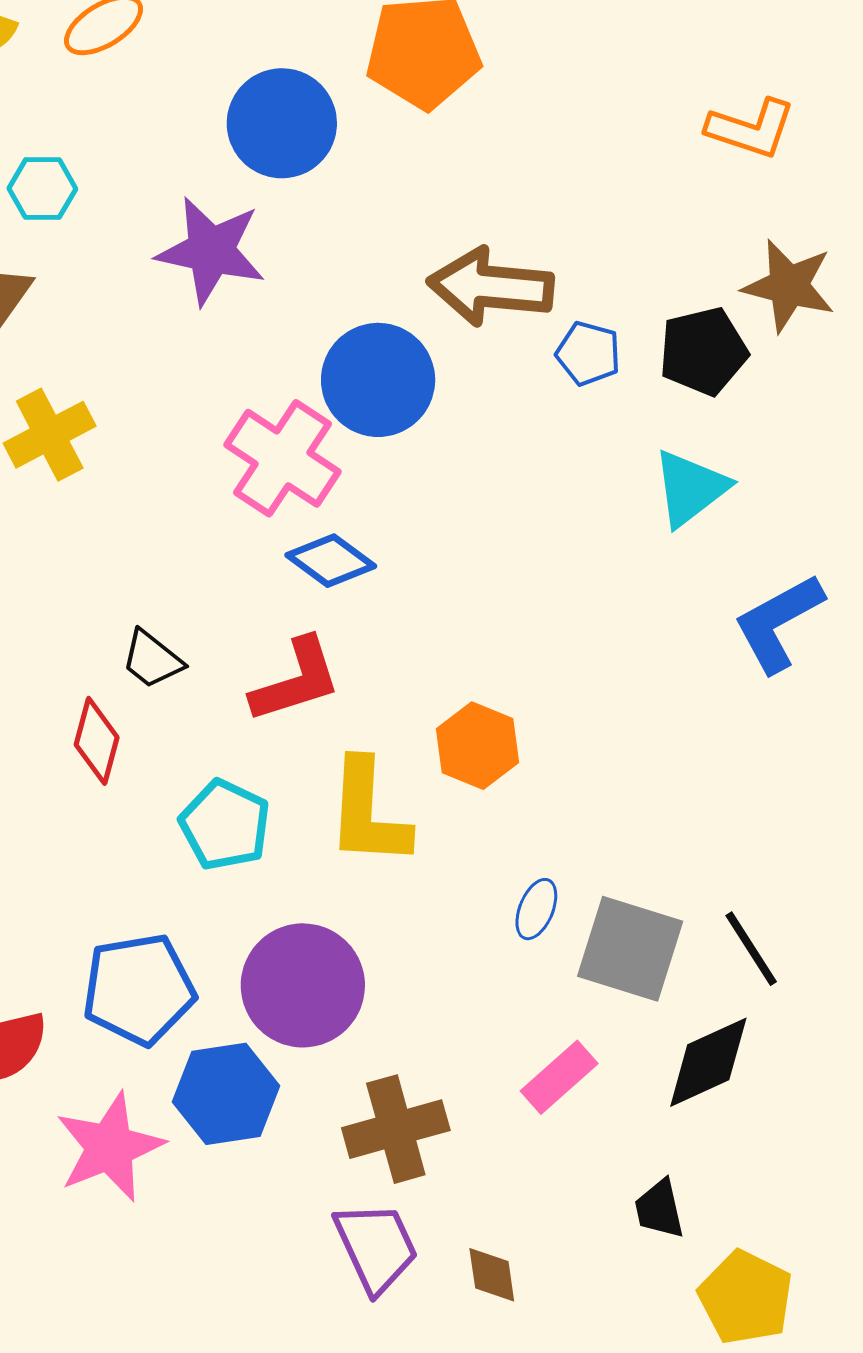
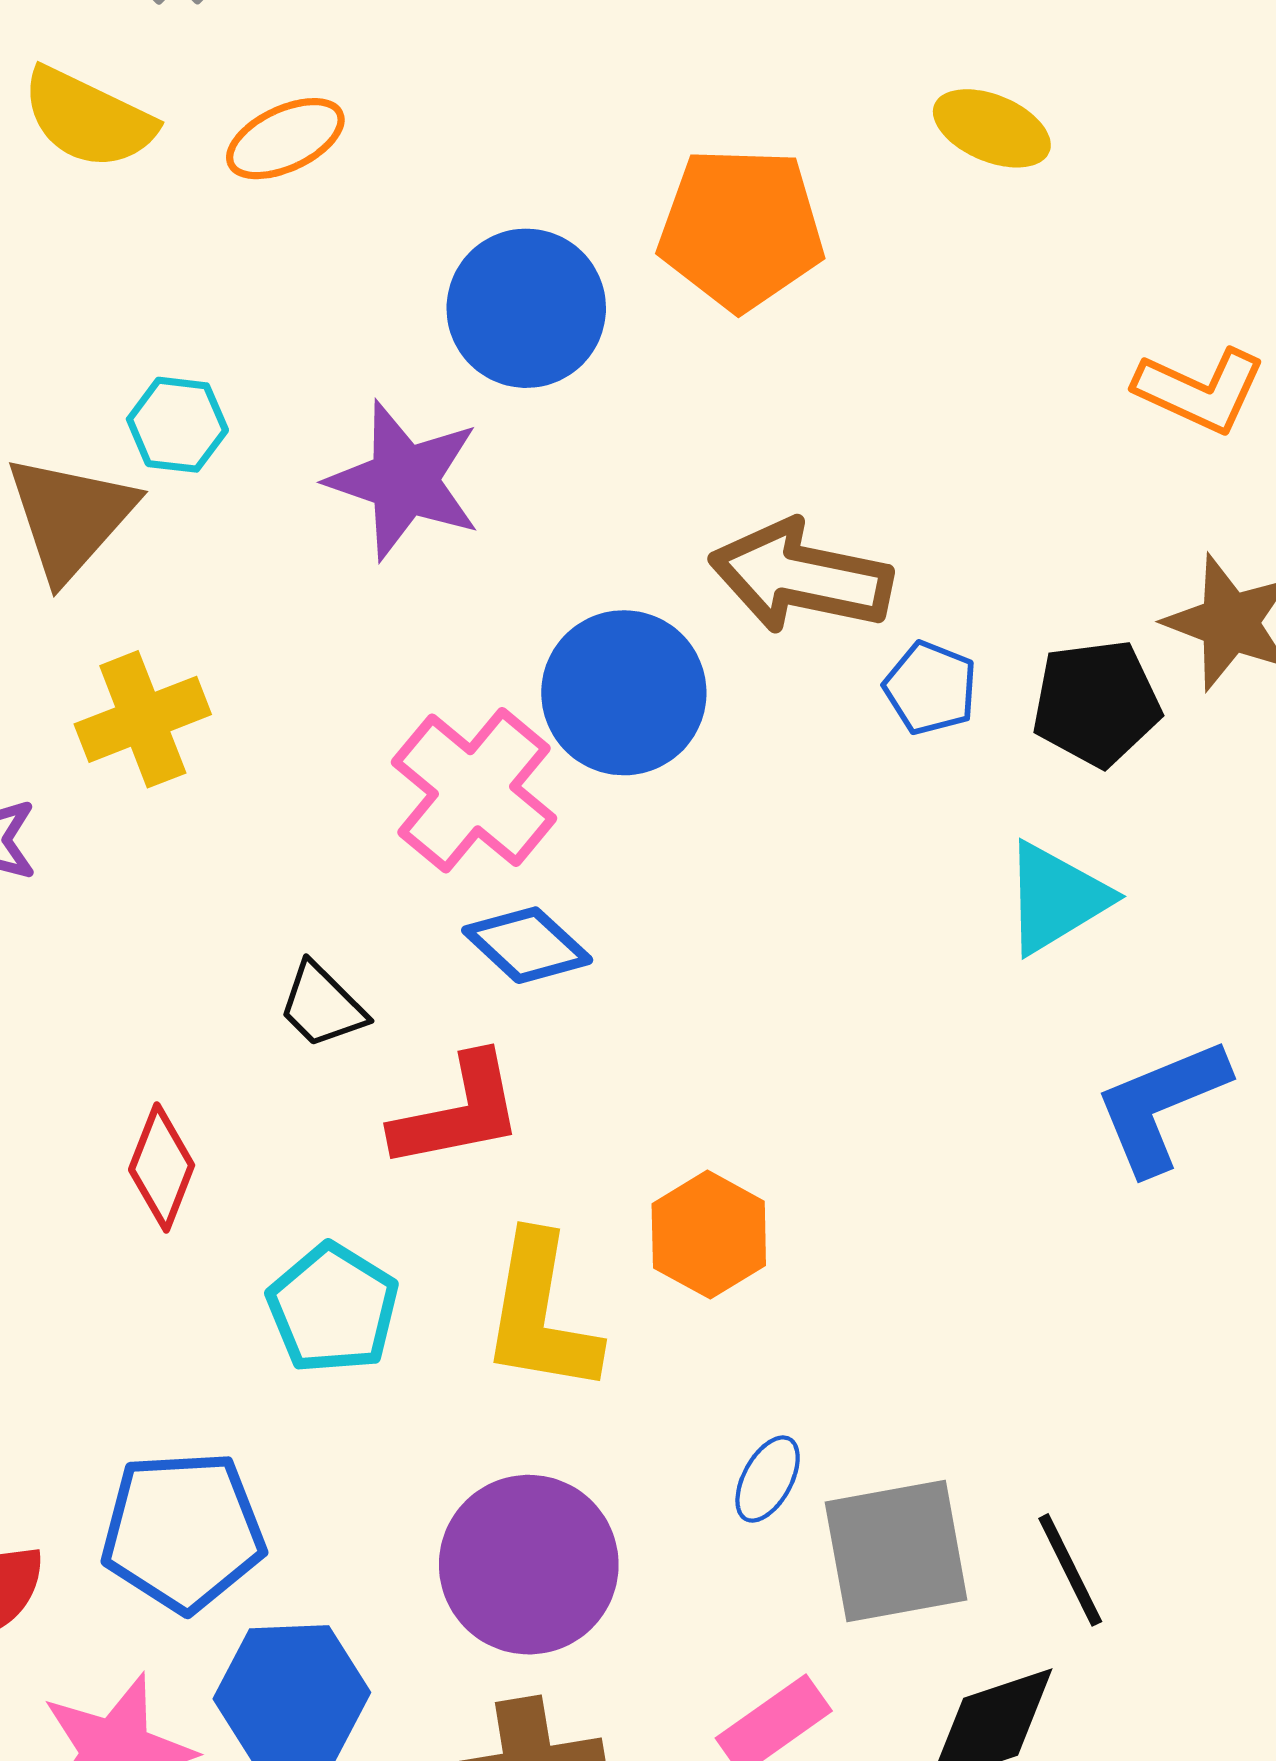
cyan hexagon: (42, 189) -> (177, 425), moved
black trapezoid: (152, 659) -> (322, 1006), moved
gray square: (630, 949) -> (896, 1551), turned -34
purple circle: (303, 985) -> (529, 1565), moved

